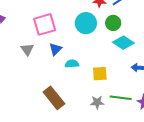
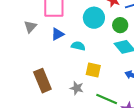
cyan semicircle: (72, 64) -> (78, 46), moved
gray star: (97, 102) -> (77, 88), moved

